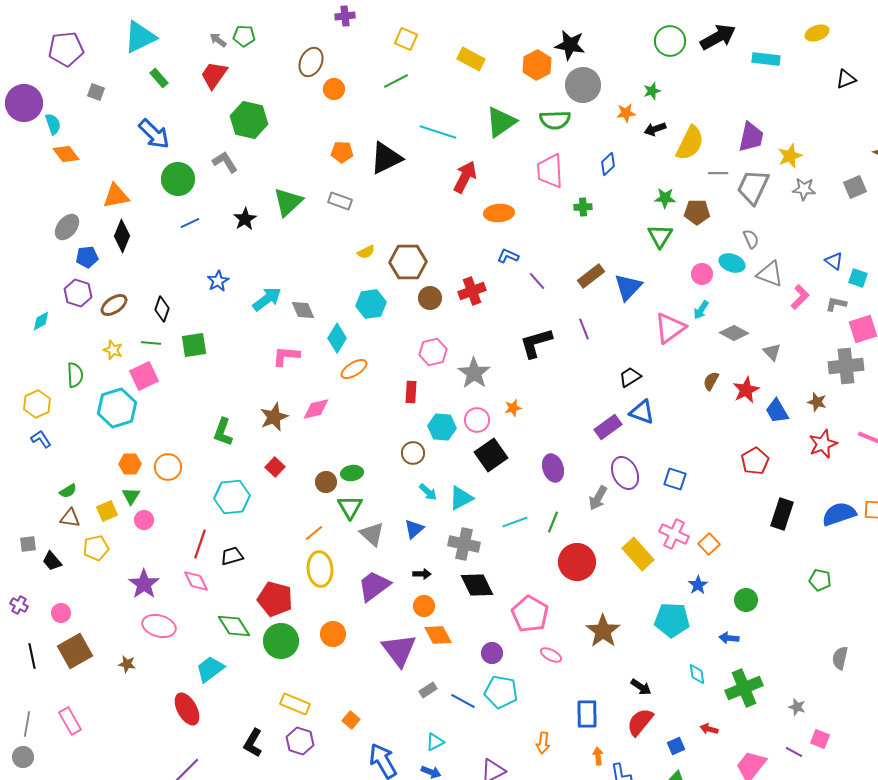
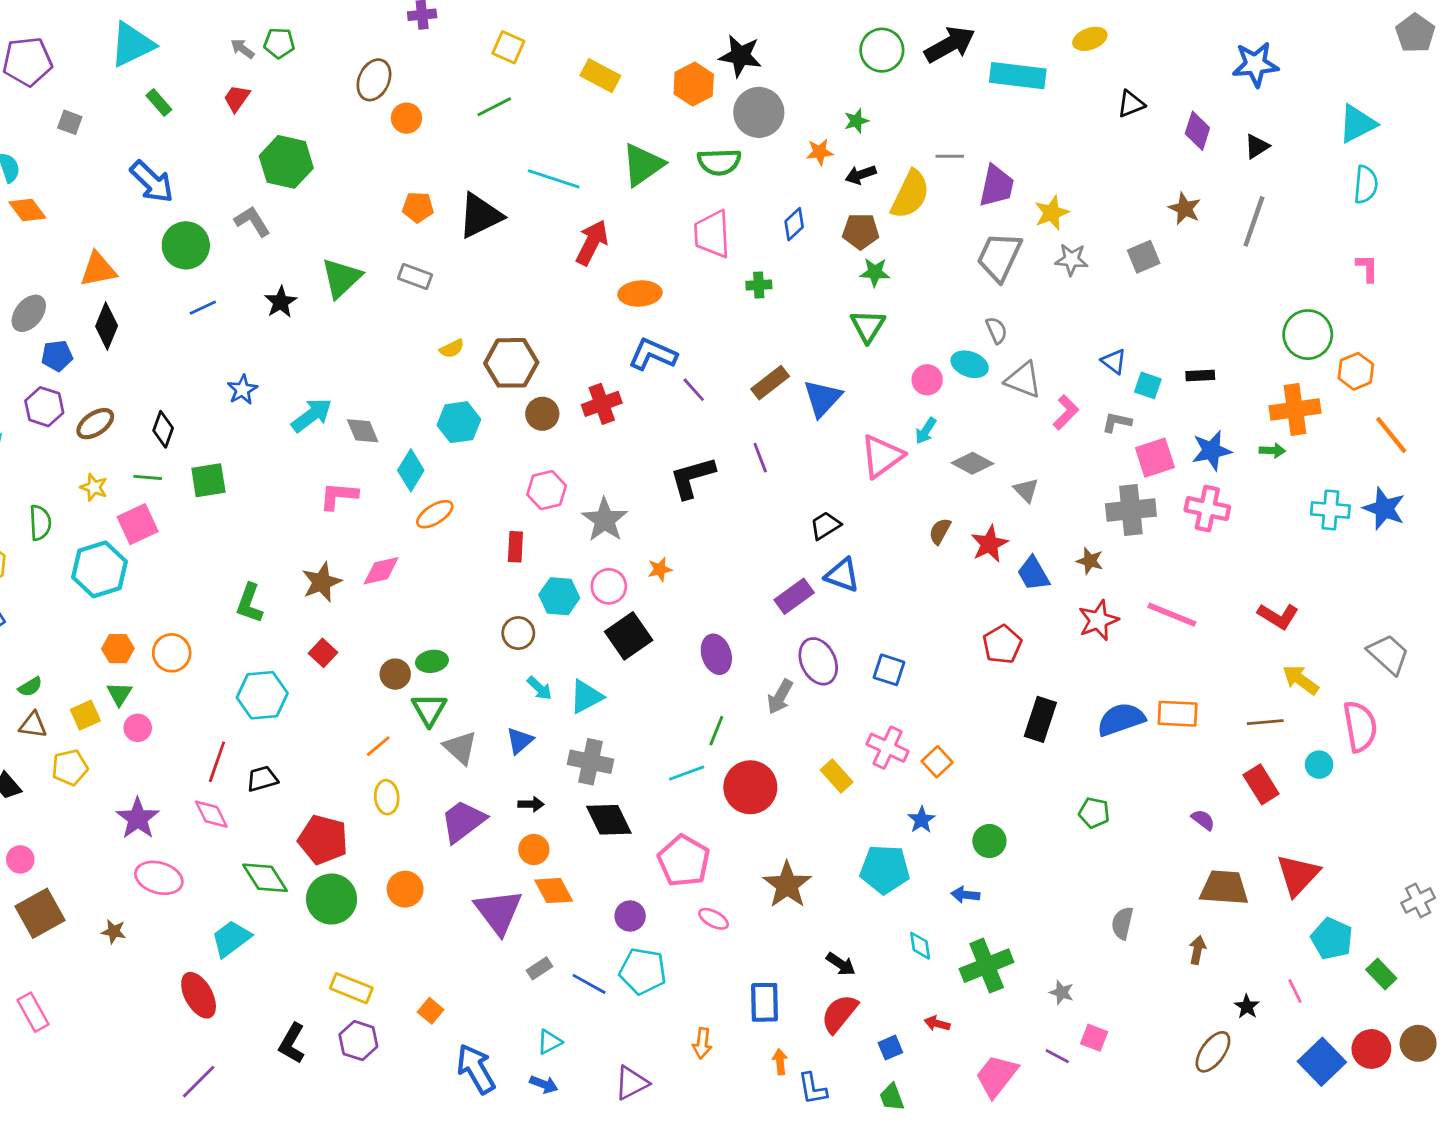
cyan rectangle: (766, 59) -> (1018, 76), size x1.4
red trapezoid: (214, 75) -> (237, 98), size x0.7
gray line: (718, 173) -> (950, 156), moved
brown pentagon: (697, 212) -> (861, 231), moved
blue L-shape: (508, 256) -> (653, 354), size x1.6
cyan line: (515, 522) -> (687, 773), moved
yellow rectangle: (638, 554) -> (837, 776), size x0.7
yellow ellipse: (320, 569) -> (387, 797), size x0.7

